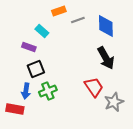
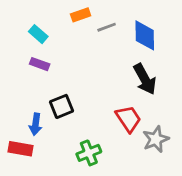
cyan rectangle: (42, 31) -> (38, 34), moved
black square: (36, 69) -> (61, 106), moved
green cross: (48, 91) -> (89, 153), moved

